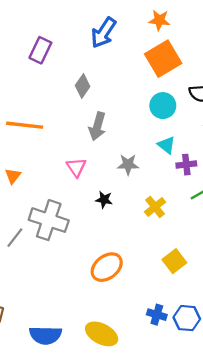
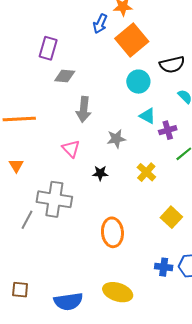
blue arrow: (103, 33) -> (100, 24), moved, size x0.7
purple rectangle: (40, 50) -> (48, 48), moved
gray diamond: (83, 86) -> (65, 76), turned 70
orange ellipse: (107, 267) -> (112, 232), turned -48

